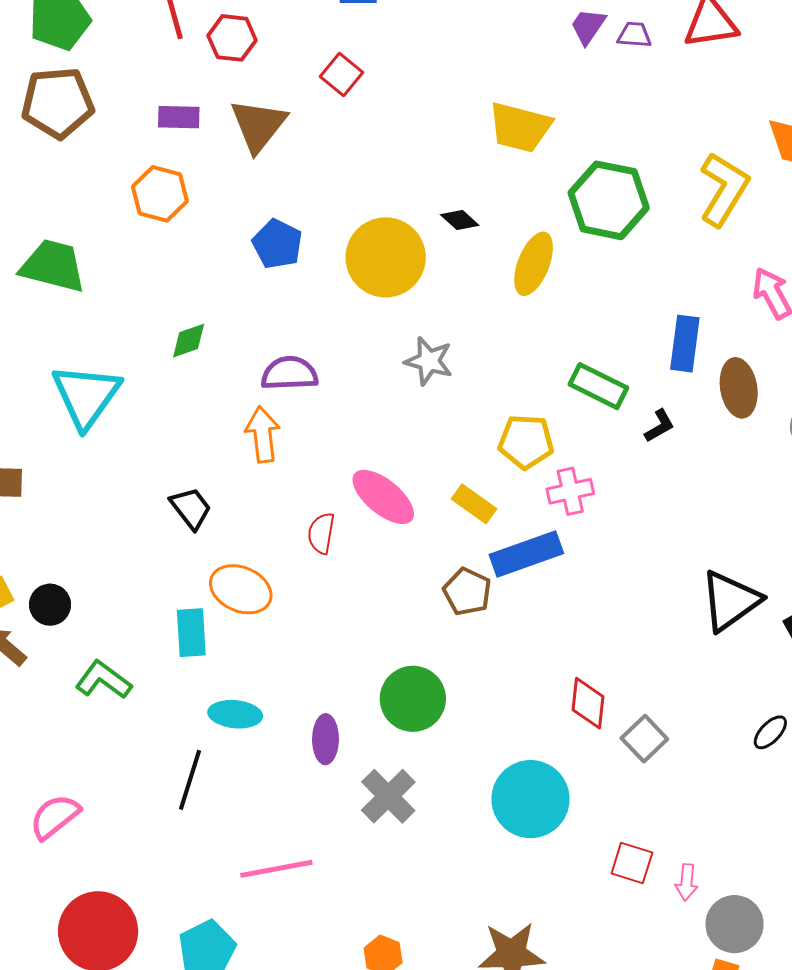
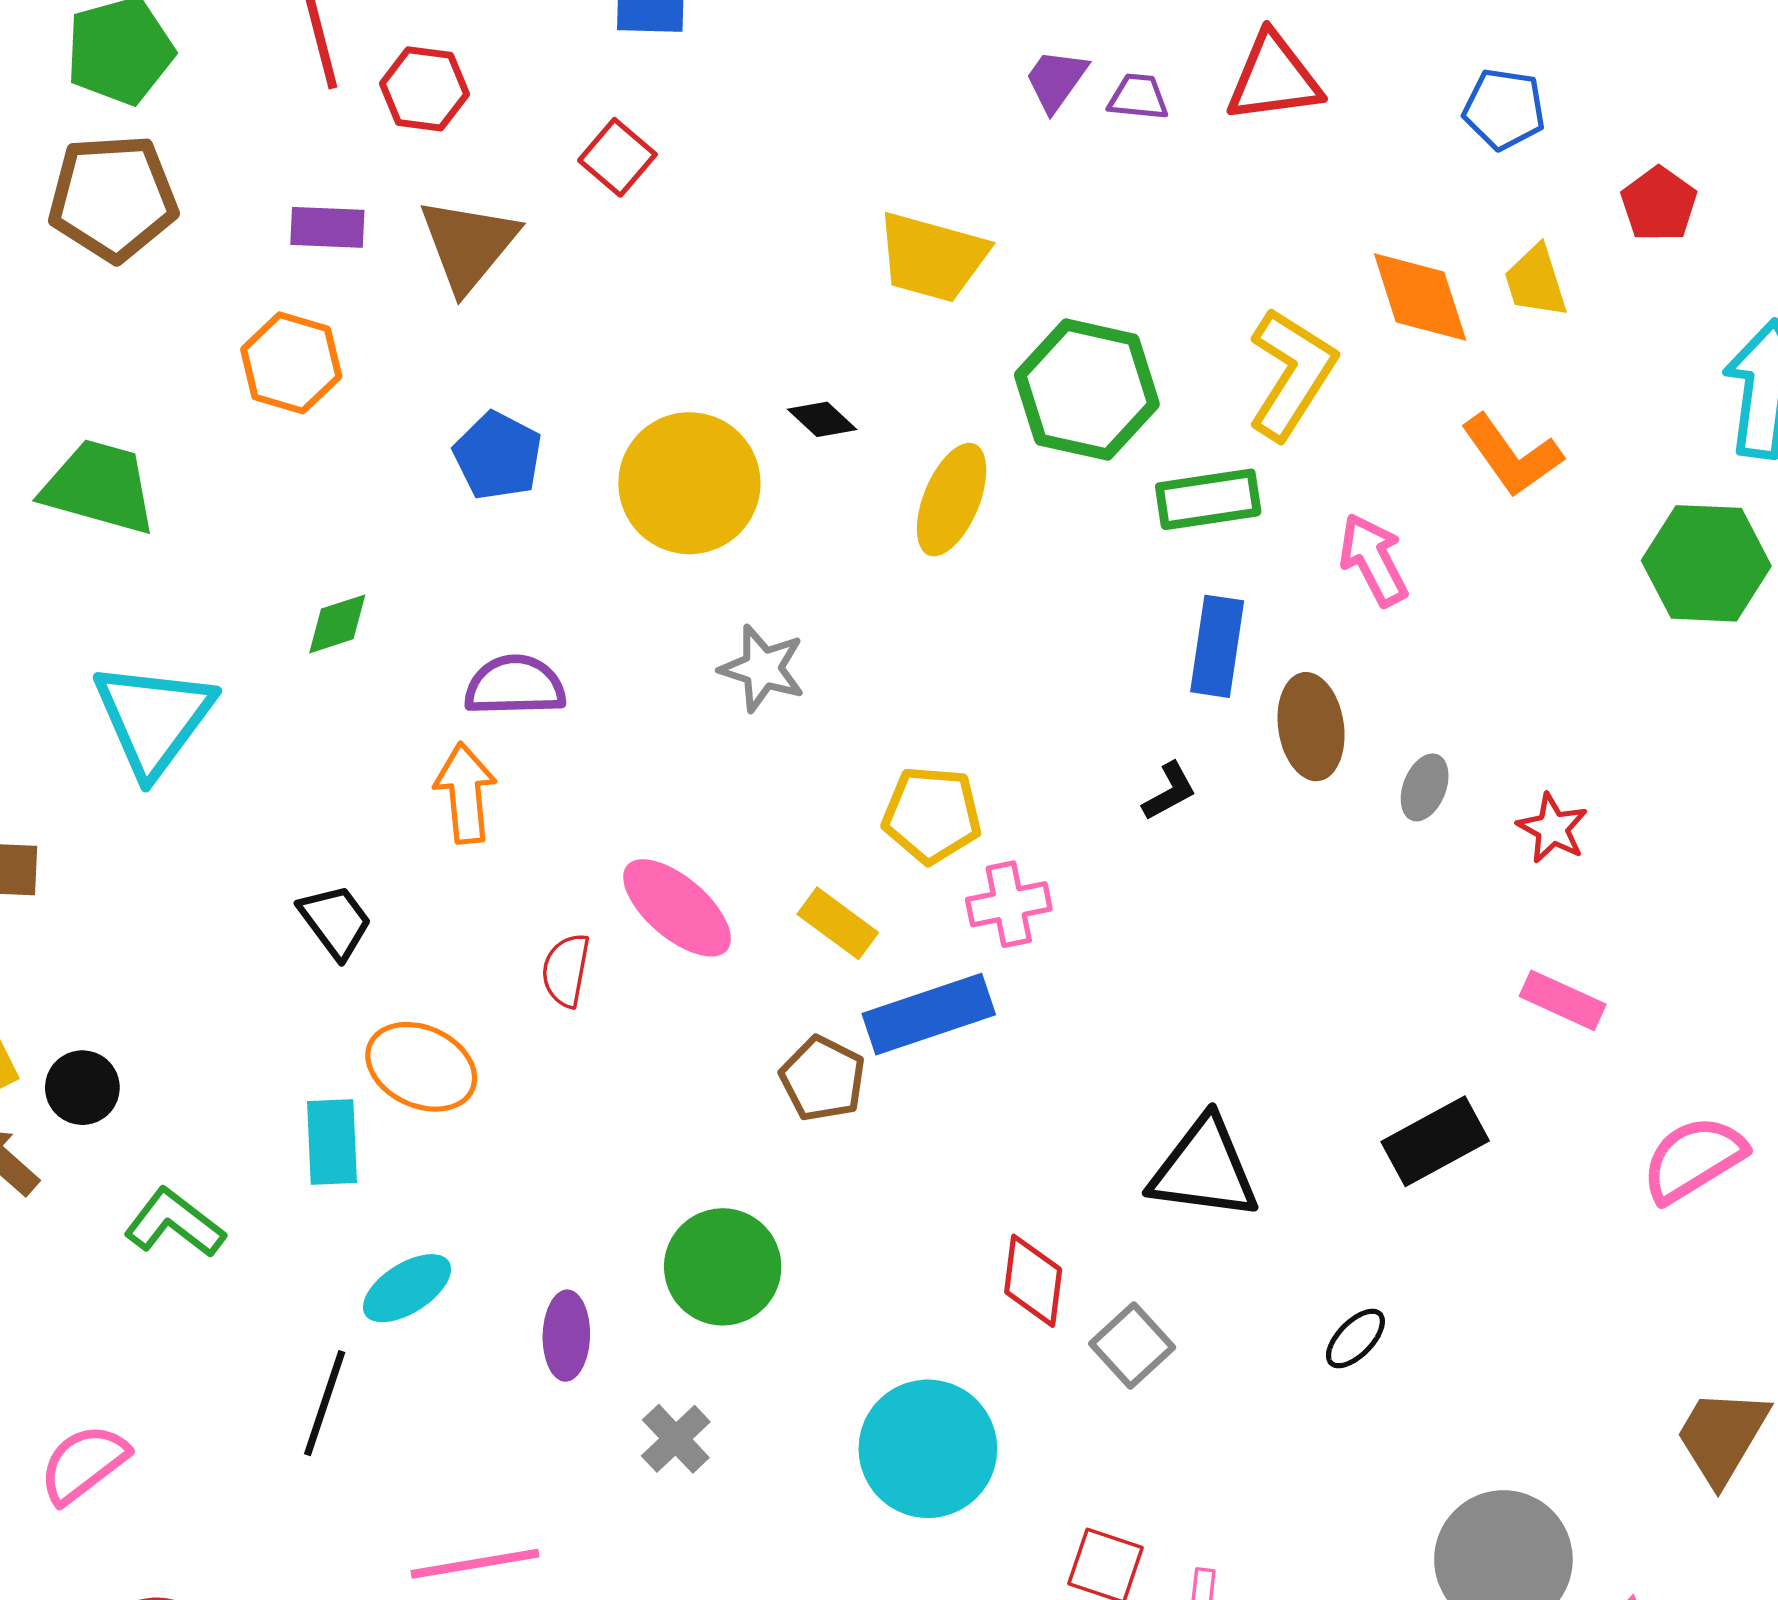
green rectangle: (598, 386) -> (1208, 499), moved, turned -36
black triangle: (730, 601) -> (1204, 1169), moved, turned 42
cyan ellipse: (235, 714) -> (407, 1288), turned -39
gray cross: (388, 796) -> (676, 1439), size x0.7

